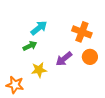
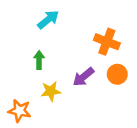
cyan arrow: (39, 28) -> (48, 20), moved
green arrow: (30, 46) -> (39, 60), turned -64

